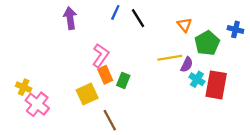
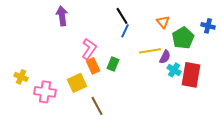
blue line: (115, 12) -> (125, 31), moved
green rectangle: (123, 80) -> (113, 64), moved
pink cross: (37, 104) -> (45, 92), moved, turned -30

